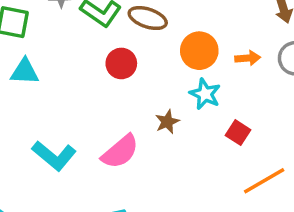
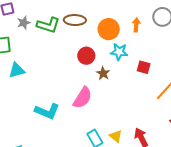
orange arrow: (248, 58) -> (136, 25), turned -64
red circle: (121, 63) -> (86, 56), moved

